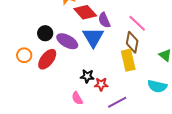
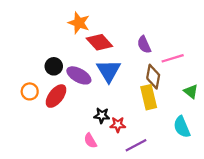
purple semicircle: (104, 20) -> (144, 45), moved
pink line: (137, 23) -> (173, 58), moved, turned -60
cyan semicircle: (157, 86) -> (182, 127), turned 54

